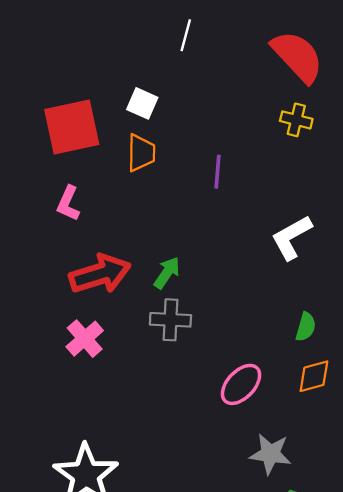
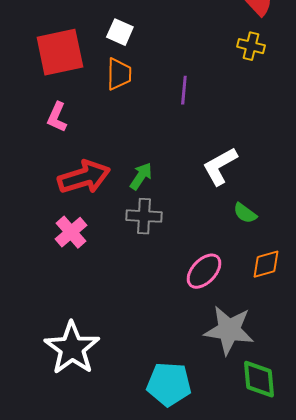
white L-shape: (292, 237) -> (220, 166), moved
green semicircle: (306, 327) -> (245, 213), moved, turned 110
gray star: (270, 454) -> (229, 330), size x1.4

